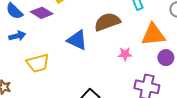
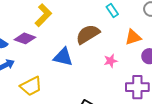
orange triangle: (153, 35) -> (133, 37), size x0.7

